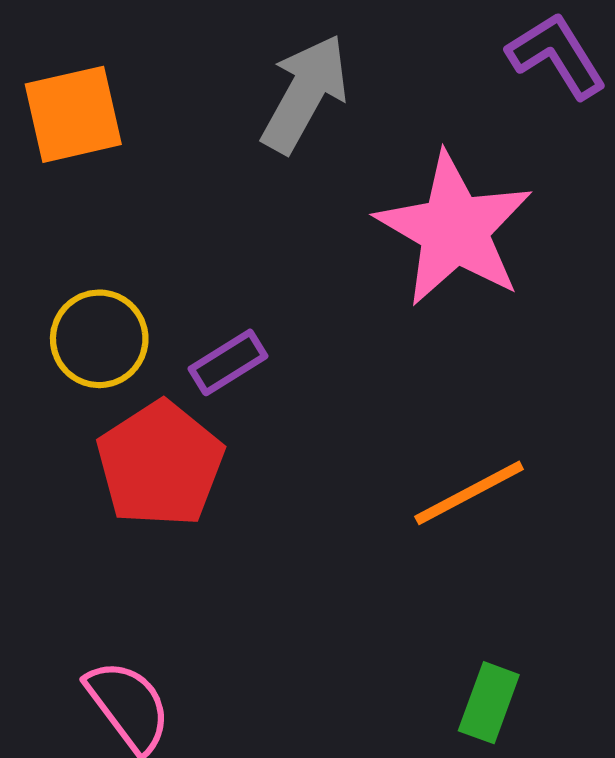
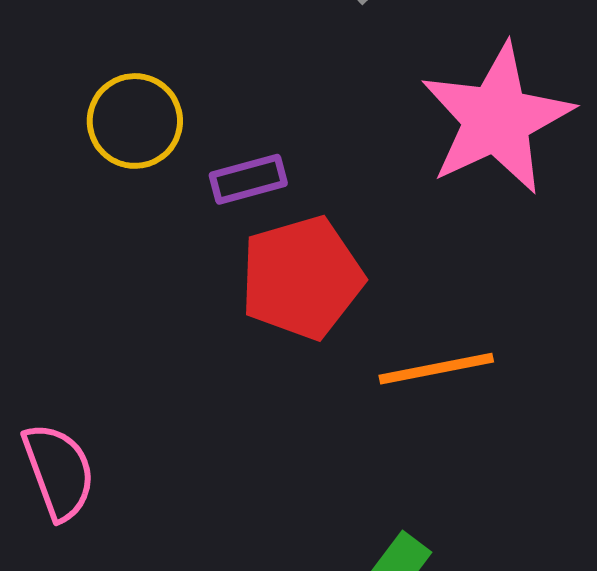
red pentagon: (160, 464) -> (302, 278), moved

